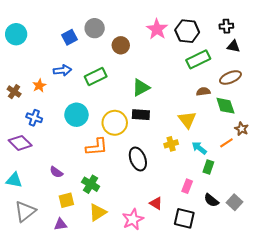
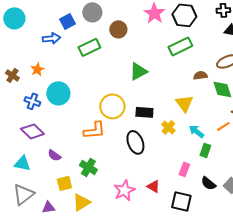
green rectangle: (198, 59) -> (180, 46), moved
blue arrow: (62, 70) -> (51, 38), moved
green rectangle: (96, 76) -> (89, 47), moved
cyan circle: (76, 115) -> (58, 93), moved
black rectangle: (141, 115) -> (144, 112), moved
purple diamond: (20, 143) -> (32, 131), moved
yellow cross: (171, 144) -> (168, 127), turned -32
cyan triangle: (14, 180) -> (22, 163), moved
yellow triangle: (98, 212) -> (81, 202), moved
pink star: (133, 219) -> (124, 190), moved
purple triangle: (60, 224) -> (48, 207), moved

